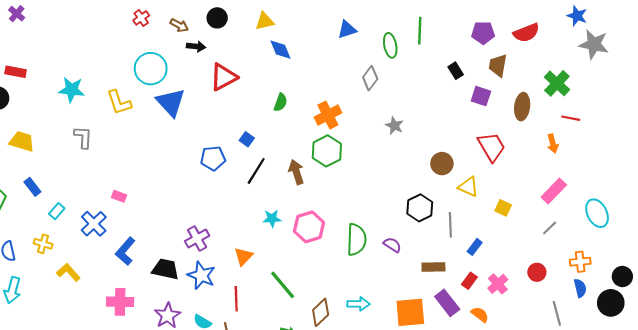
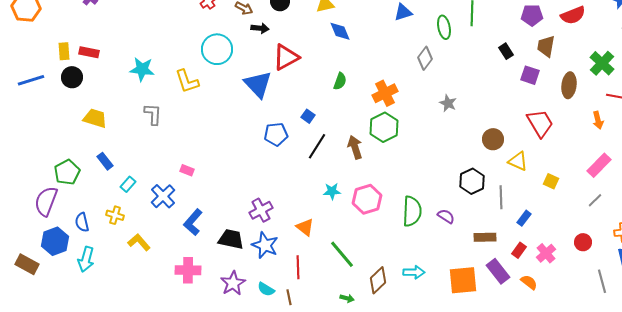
blue triangle: (171, 102) -> (258, 84), moved
orange triangle: (244, 256) -> (305, 227), turned -36

